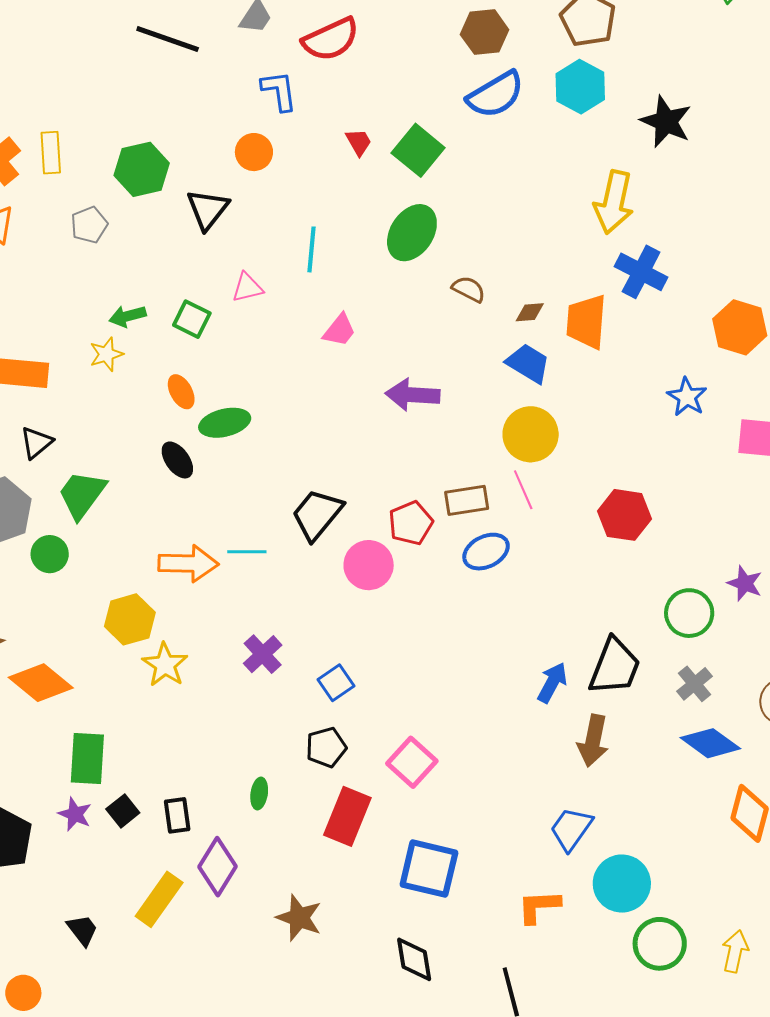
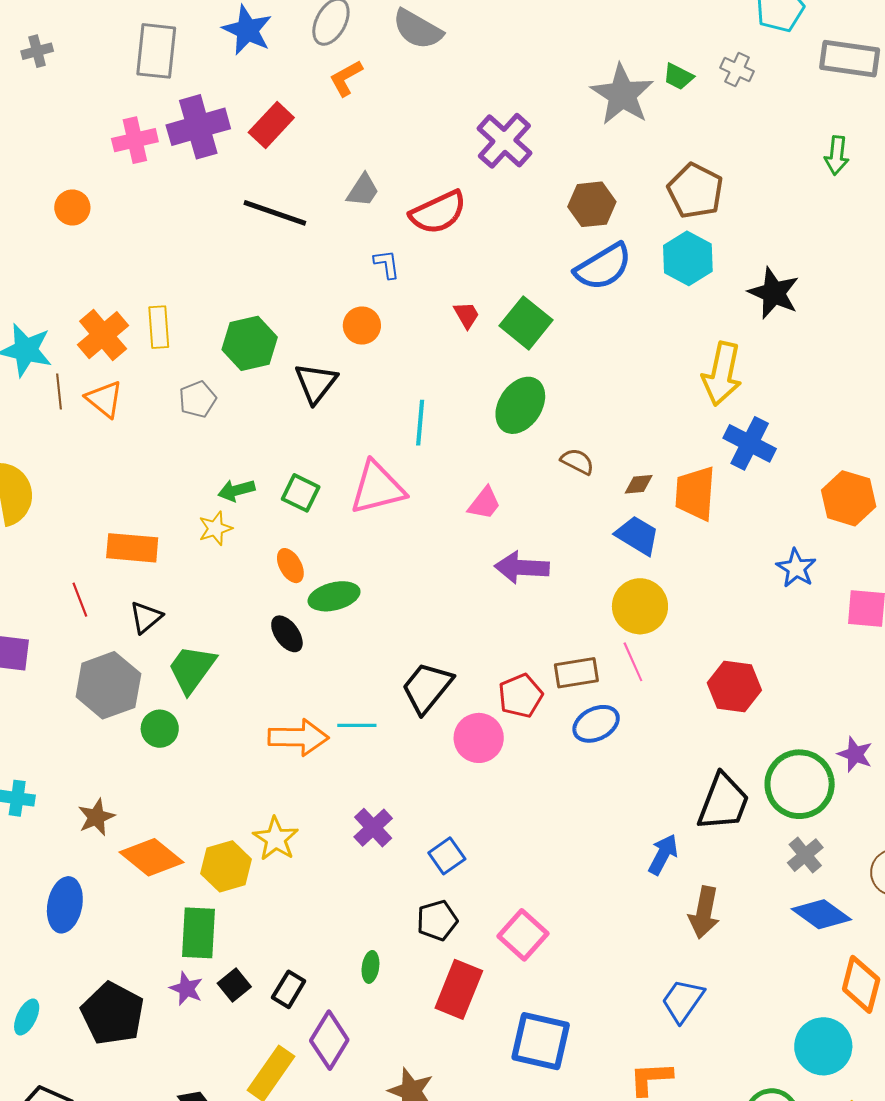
blue L-shape: (279, 91) -> (387, 264), size x0.7
pink triangle: (247, 287) -> (377, 488), moved, size x1.8
pink trapezoid: (339, 330) -> (484, 503), moved
green circle: (689, 613) -> (800, 784), size x1.4
yellow hexagon: (130, 619) -> (226, 866), moved
black trapezoid: (615, 667) -> (723, 802), moved
black rectangle: (177, 815) -> (289, 989), turned 39
cyan circle: (622, 884) -> (823, 1046), moved

